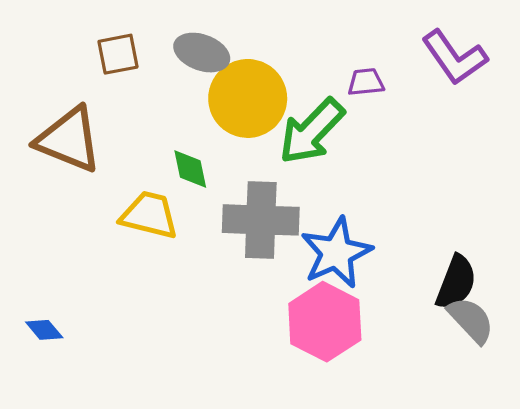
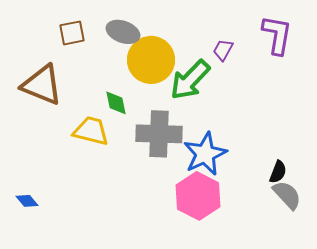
purple L-shape: (454, 57) -> (277, 35), turned -135
purple trapezoid: (366, 82) -> (223, 50), turned -55
black semicircle: (456, 282) -> (278, 172), size x0.7

